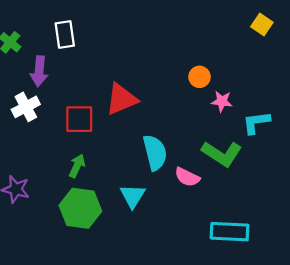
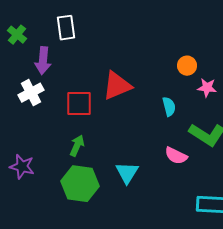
cyan semicircle: (155, 153) -> (169, 107), moved, size x0.6

